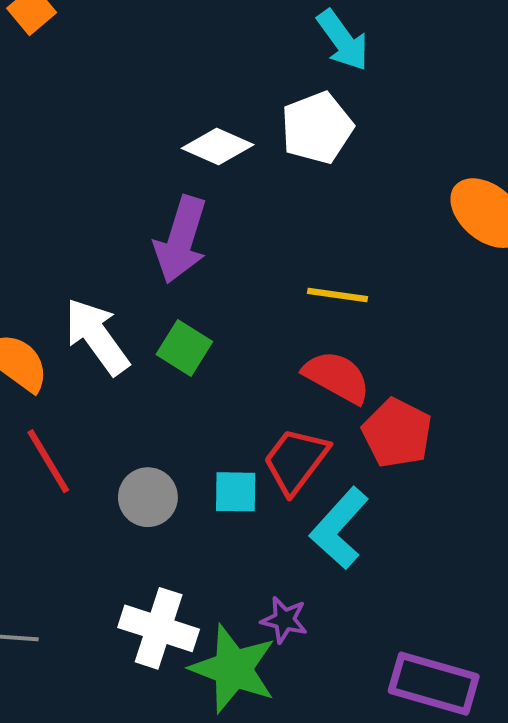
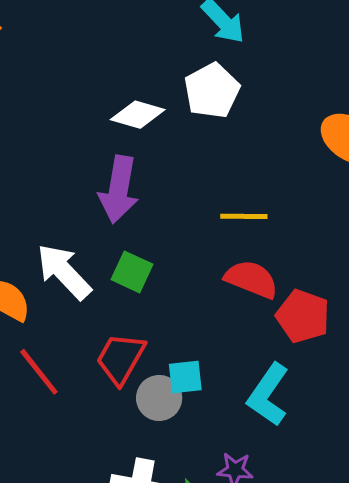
red trapezoid: (296, 461) -> (120, 359), moved
gray circle: (148, 497) -> (159, 398), moved

